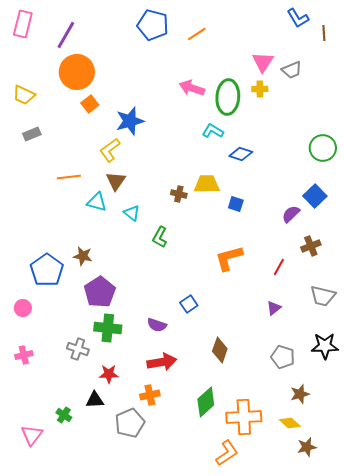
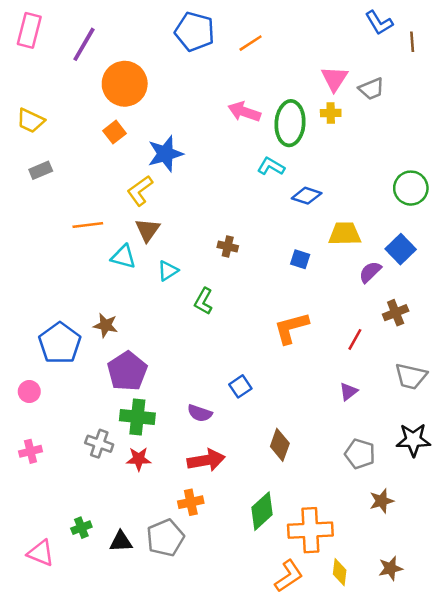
orange circle: (77, 72) -> (125, 84), moved
yellow trapezoid: (207, 184) -> (345, 234), moved
cyan triangle: (132, 213) -> (168, 271), turned 48
red star: (109, 374) -> (139, 459), moved
black triangle: (95, 400) -> (121, 542), moved
green cross: (64, 415) -> (81, 528), turned 35
yellow diamond: (290, 423) -> (340, 572), moved, turned 55
pink triangle: (32, 435) -> (41, 553), turned -45

